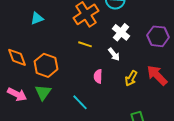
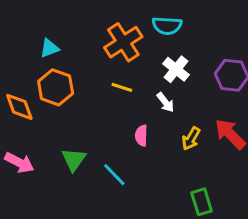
orange hexagon: (46, 65) -> (56, 87), moved
green triangle: (43, 92) -> (74, 160), moved

